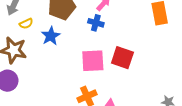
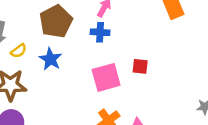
red square: (122, 58) -> (140, 66), size x0.6

